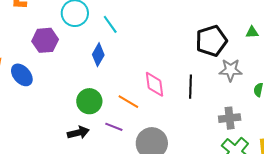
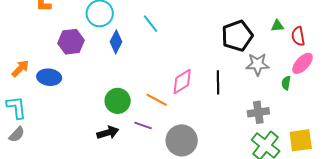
cyan line: (110, 24) -> (150, 24), moved
blue diamond: (98, 55) -> (116, 42), moved
blue ellipse: (22, 75) -> (49, 77), turned -40
pink diamond: (155, 84) -> (182, 81), turned 68

